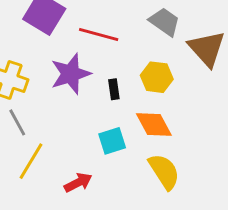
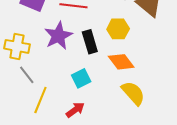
black rectangle: (114, 89) -> (90, 42), size x1.6
cyan square: (112, 141) -> (81, 78), moved

